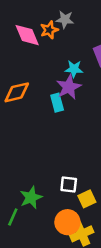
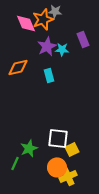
orange star: (49, 30) -> (43, 19), size x1.5
purple star: (69, 87) -> (47, 46), moved
white square: (69, 185) -> (58, 138), size x1.5

